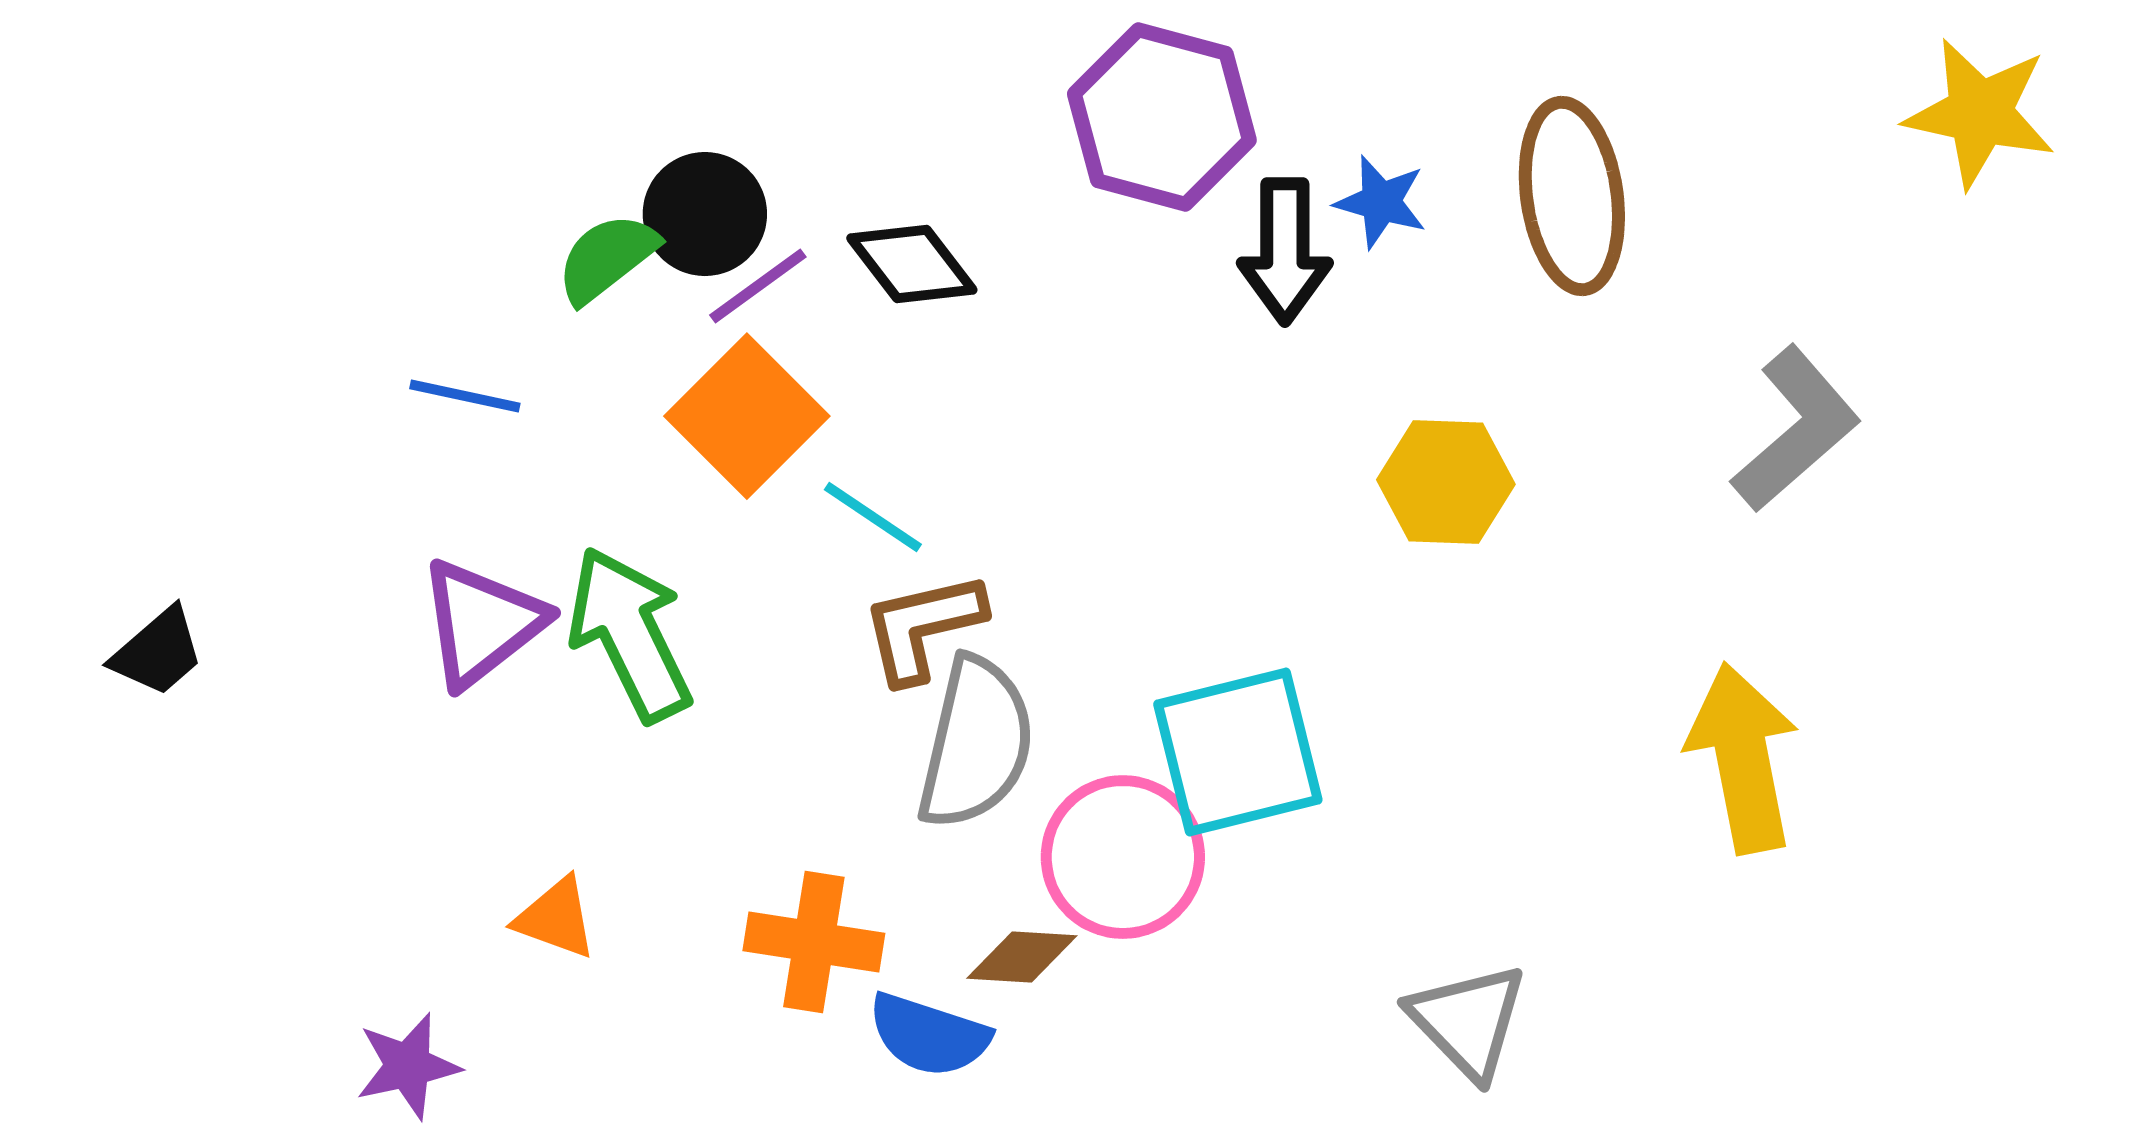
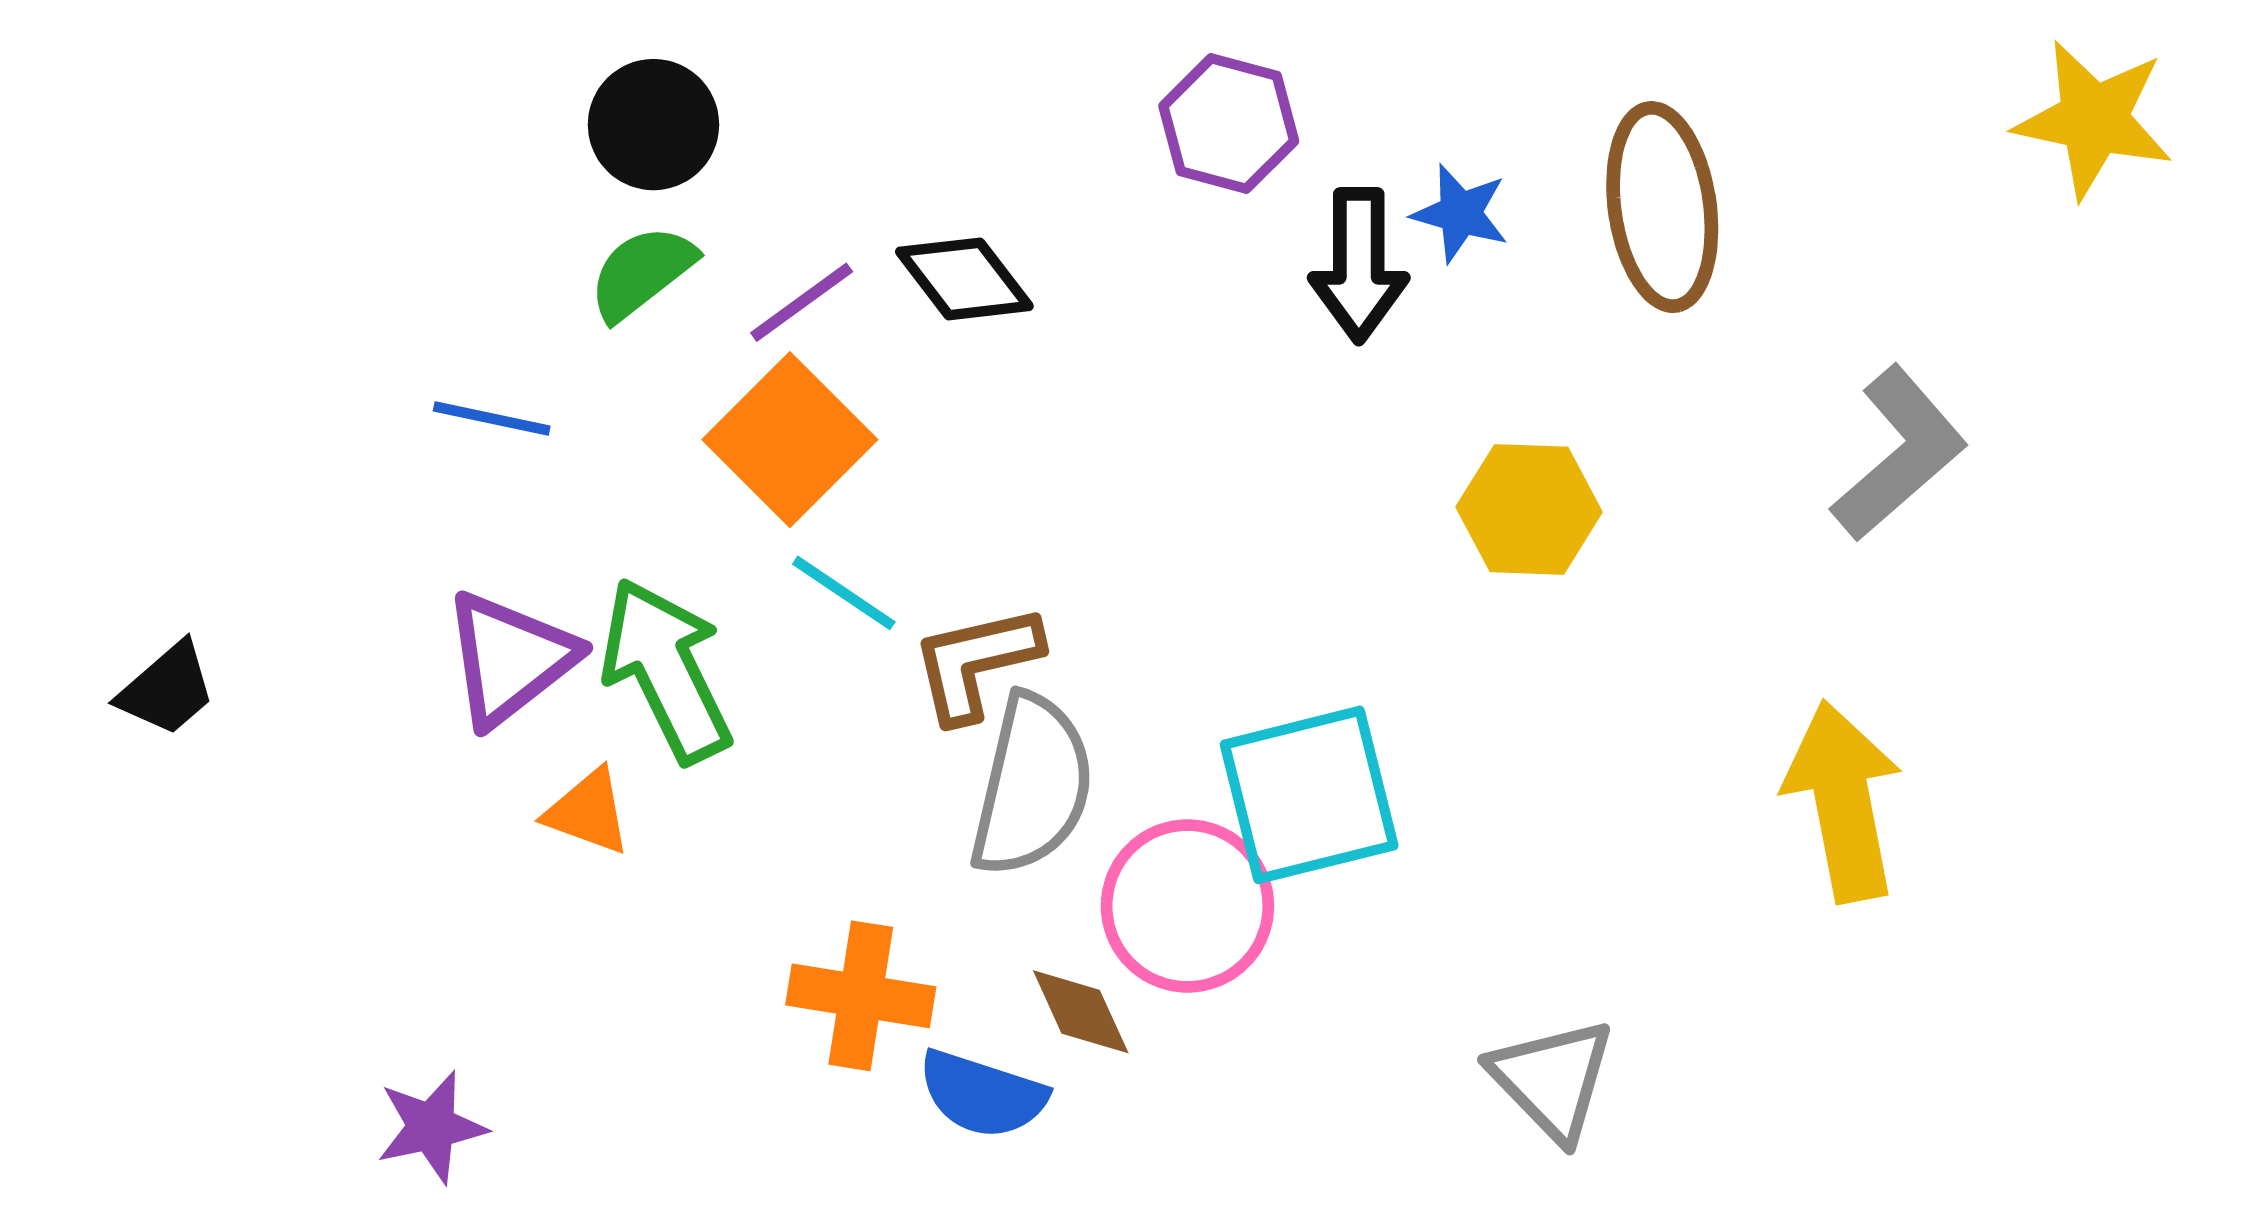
purple hexagon: (1162, 117) -> (1229, 123), size x0.7
black circle: (705, 214) -> (653, 125), moved
cyan line: (873, 517) -> (844, 593), moved
orange triangle: (556, 918) -> (588, 812), moved
brown diamond: (1022, 957) -> (1081, 1012), turned 62

